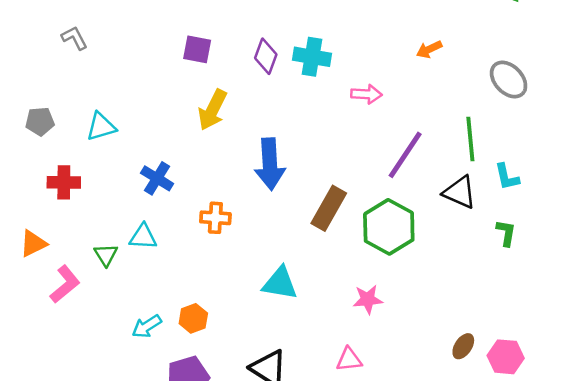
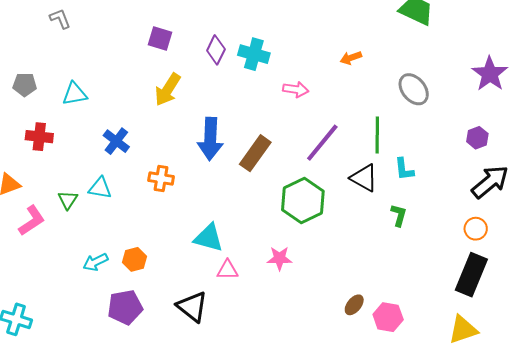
brown rectangle: (329, 208) -> (255, 153), moved
pink triangle: (349, 359) -> (227, 270), moved

